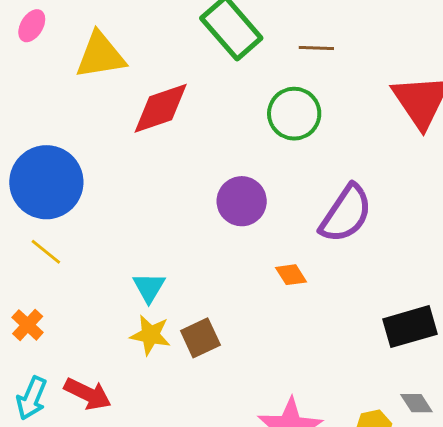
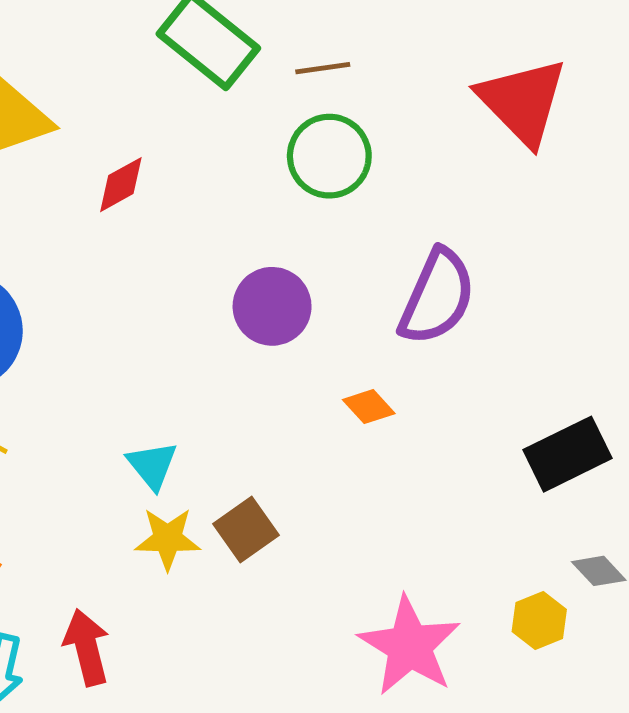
brown line: (316, 48) -> (323, 68), moved
red diamond: (161, 108) -> (121, 185), size x0.6
red arrow: (88, 394) -> (87, 647), turned -120

